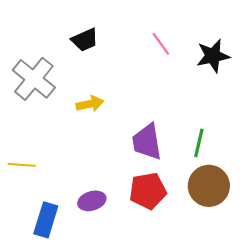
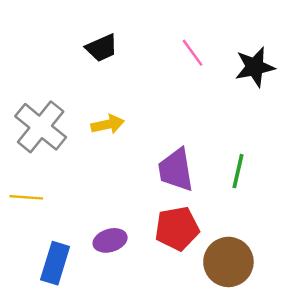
gray cross: (34, 79) -> (41, 127), moved
brown circle: (209, 186) -> (228, 262), moved

